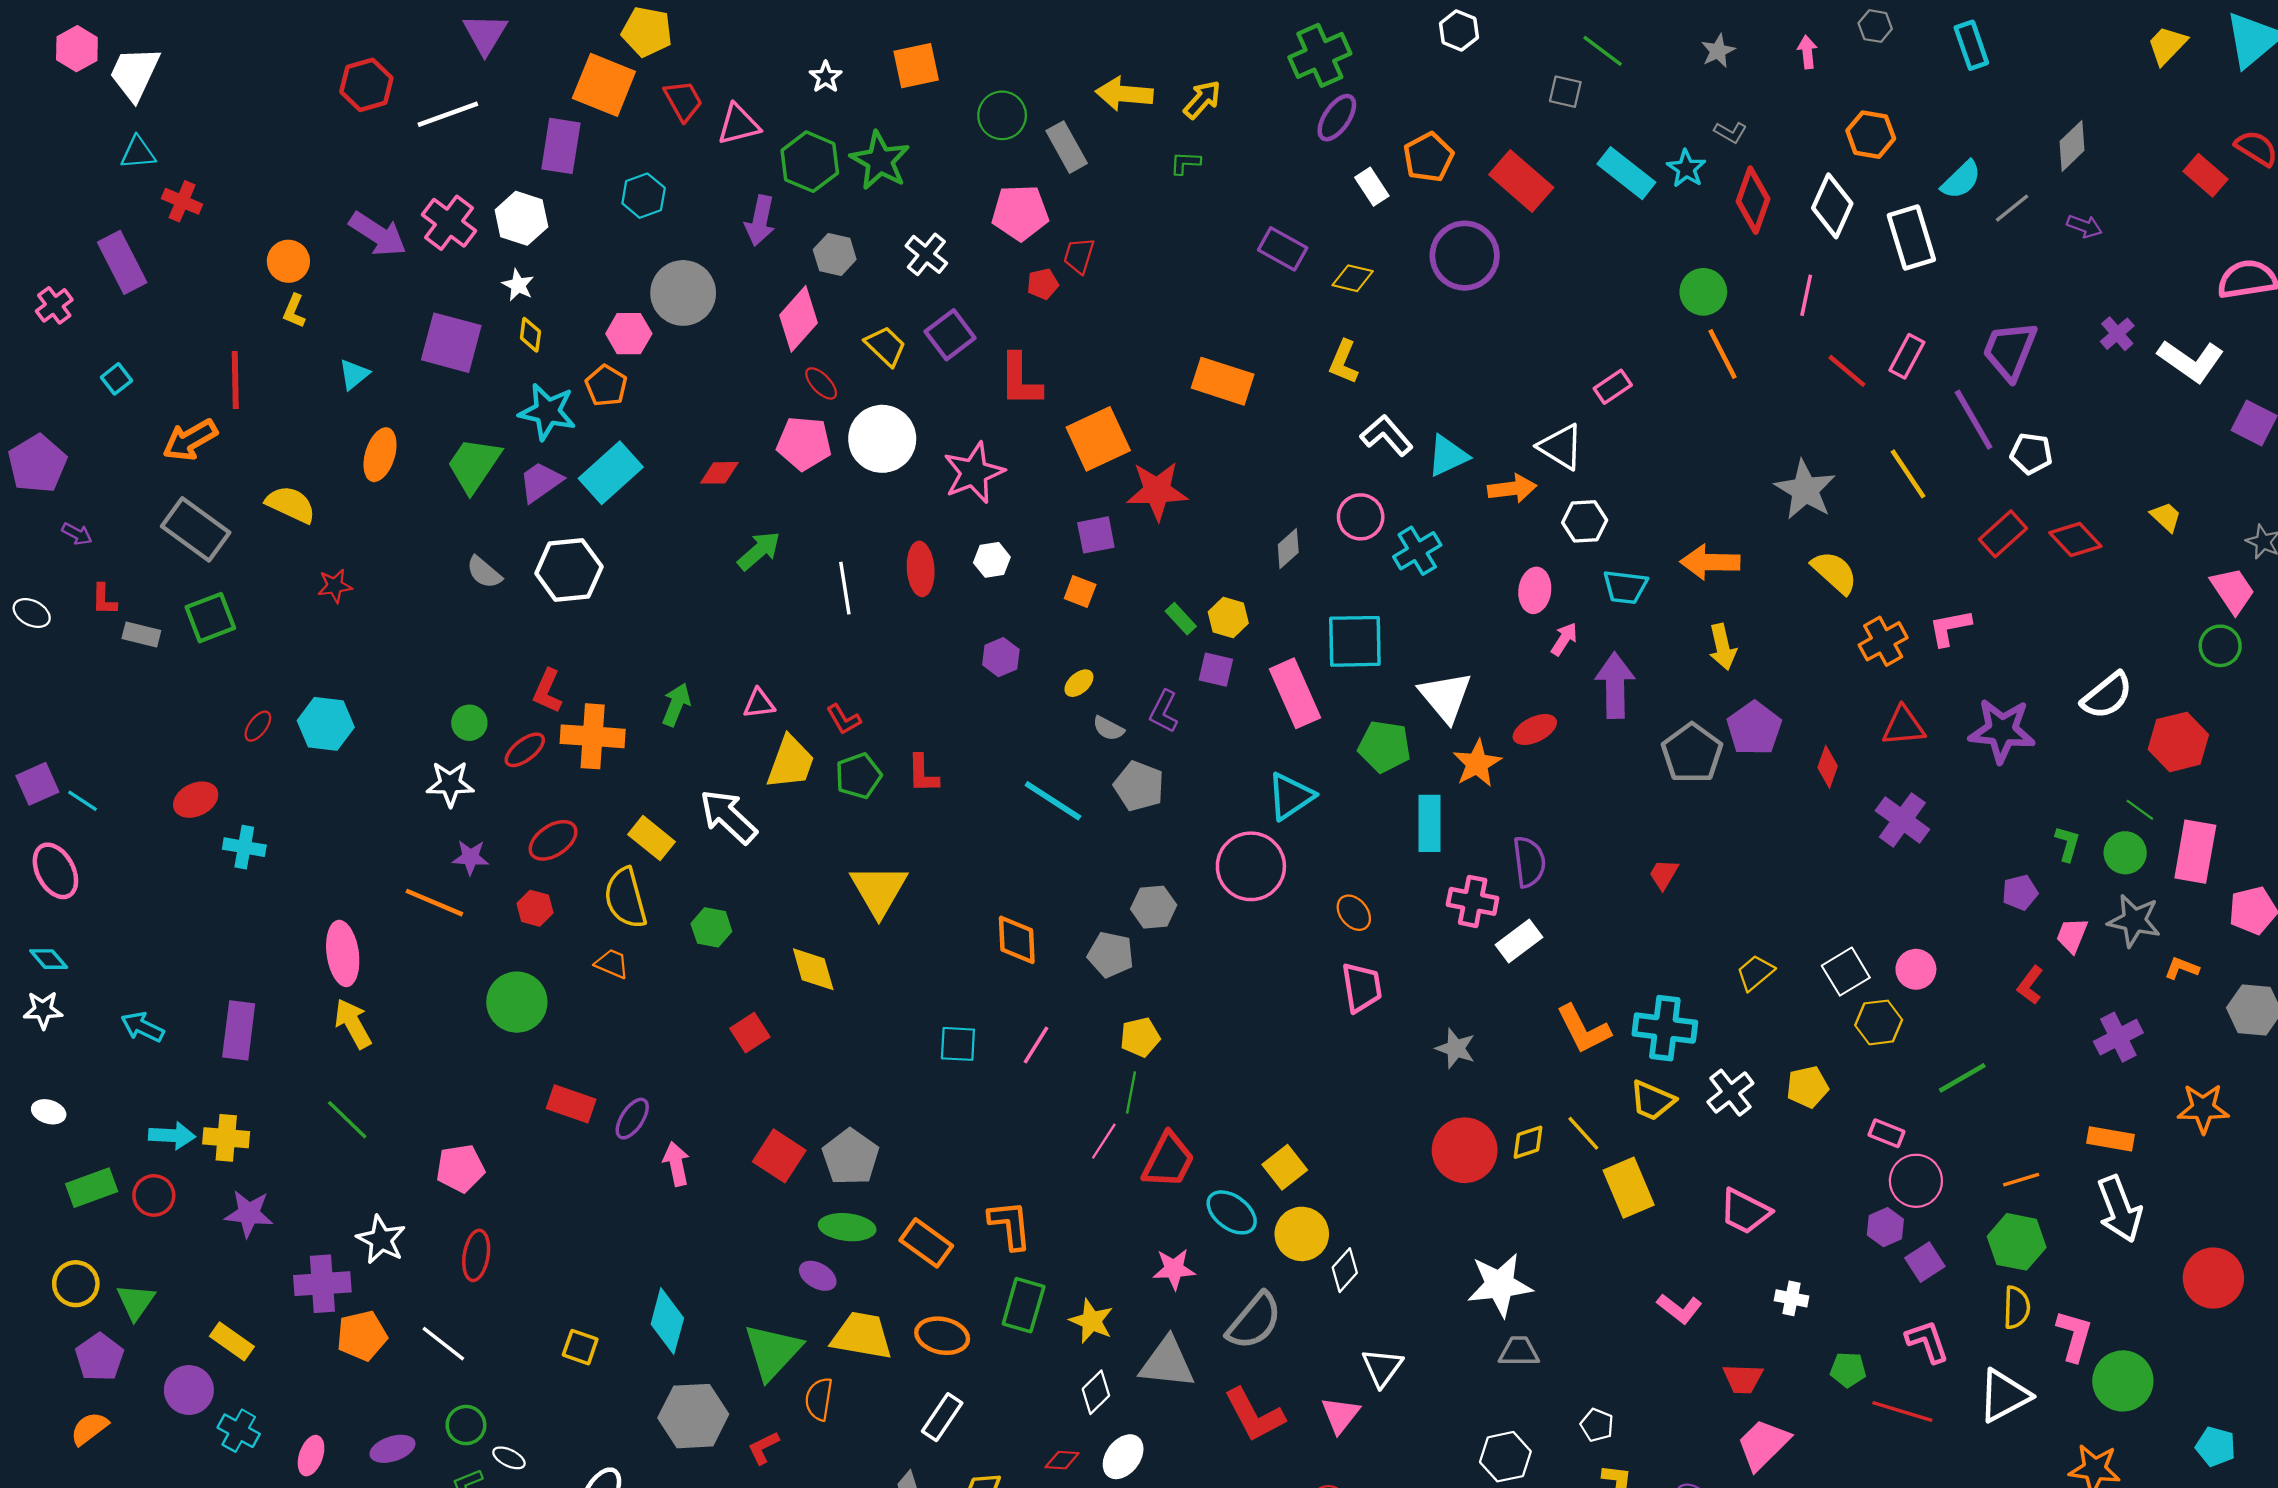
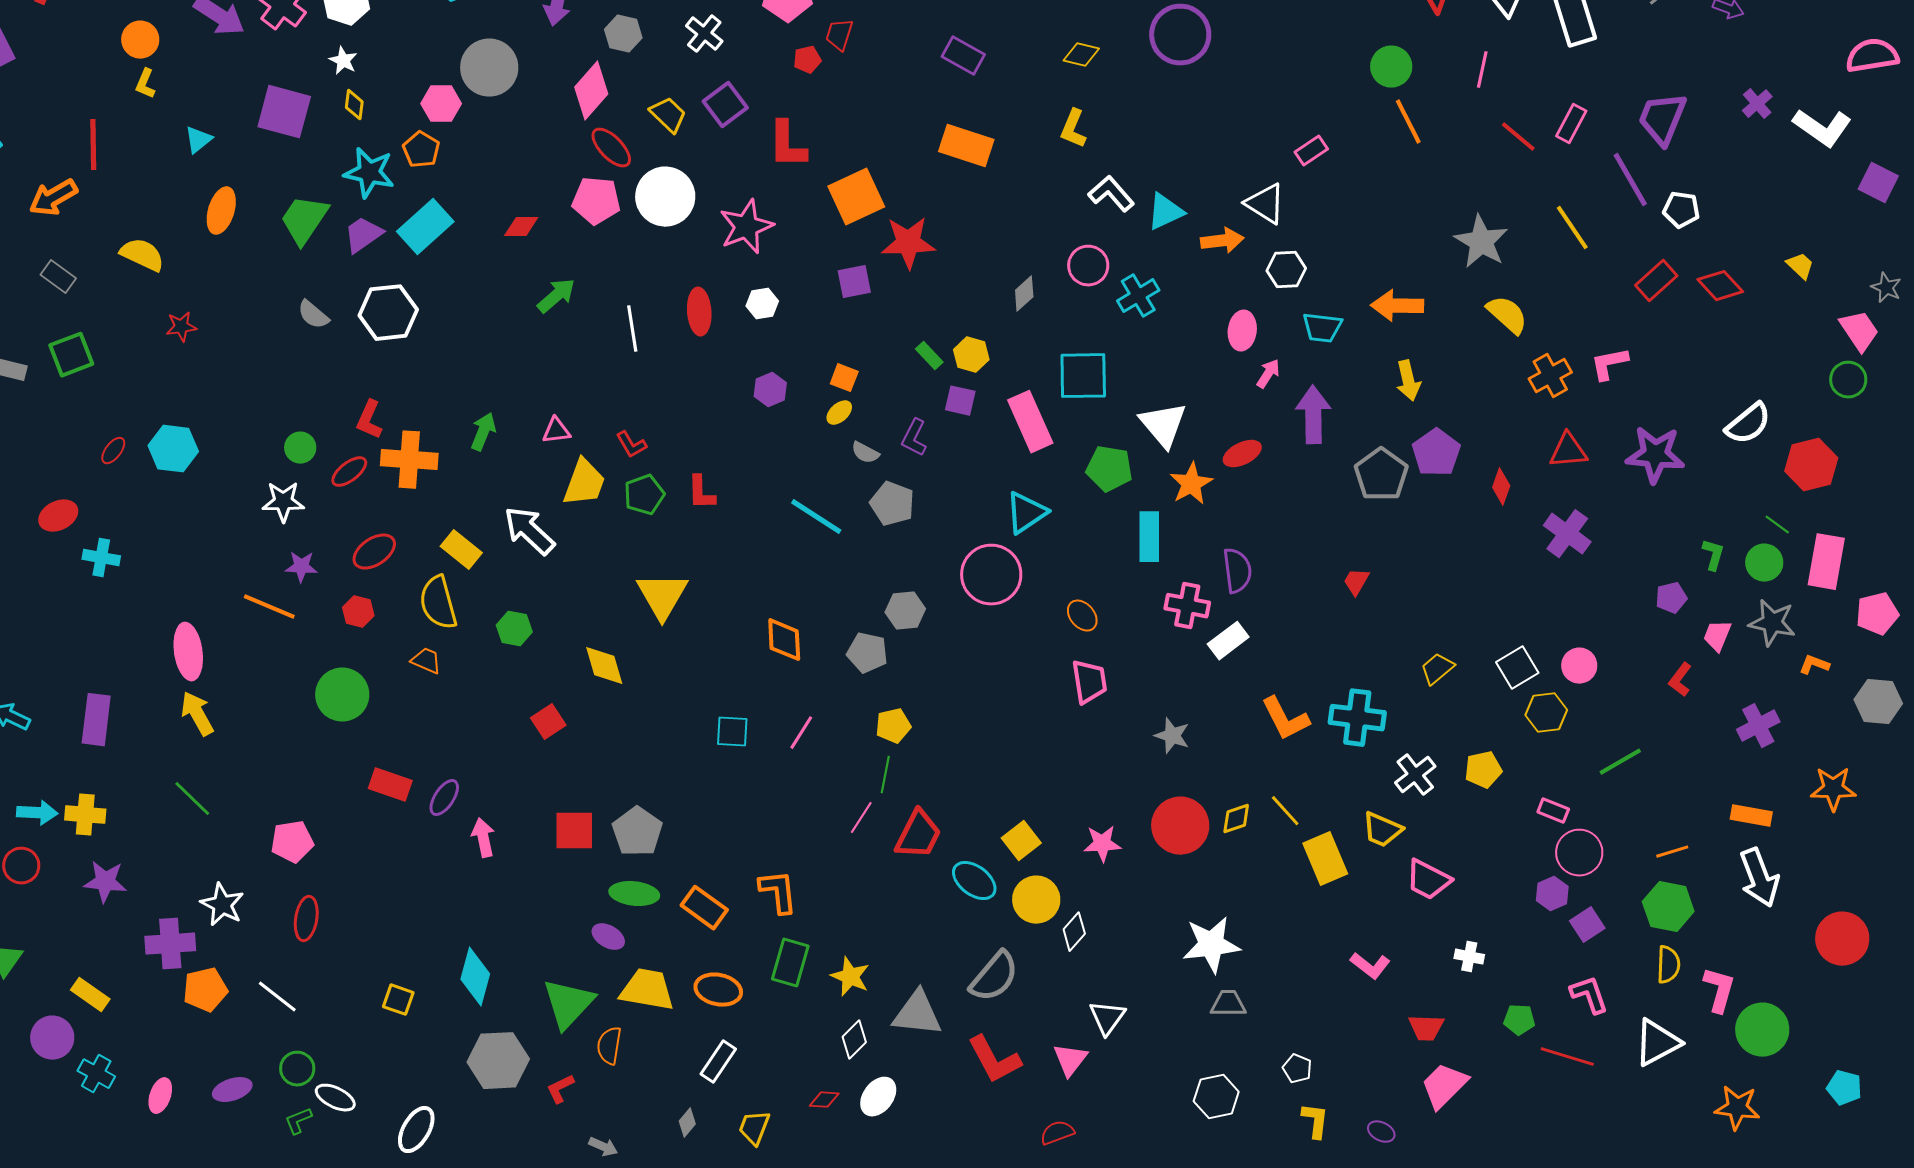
purple rectangle: (1283, 249) -> (963, 56), moved
red ellipse: (821, 383) -> (611, 148), size x1.4
gray rectangle: (196, 529) -> (58, 277), size x0.6
orange square: (1080, 592) -> (844, 378), moved
yellow trapezoid: (1652, 1100) -> (1382, 830), moved
red square: (779, 1156) -> (574, 831), turned -33
pink star: (1174, 1269) -> (1102, 844), moved
white ellipse: (509, 1458) -> (335, 1098), size x1.4

